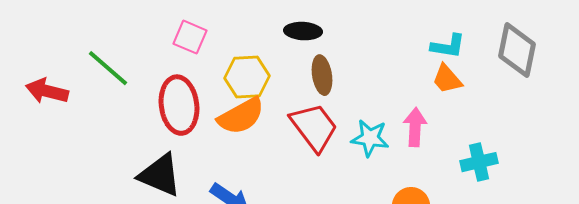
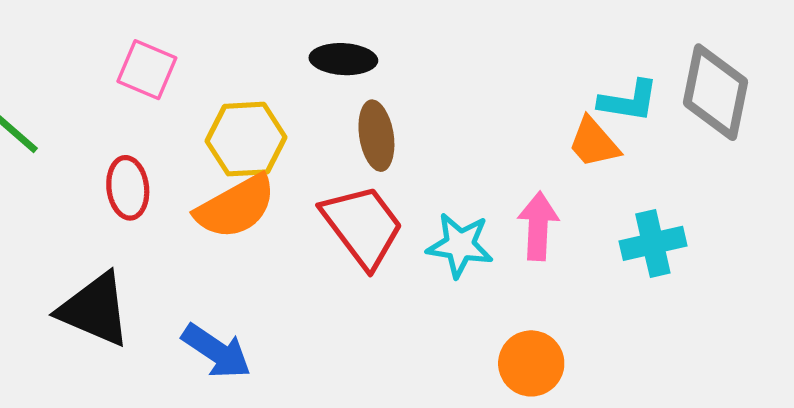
cyan L-shape: (448, 46) -> (629, 101), moved
red ellipse: (179, 105) -> (128, 188), size x0.6
cyan cross: (479, 162) -> (653, 243), moved

